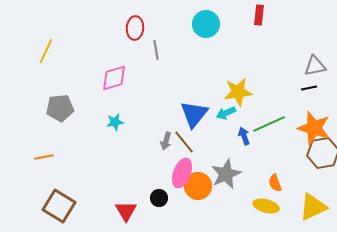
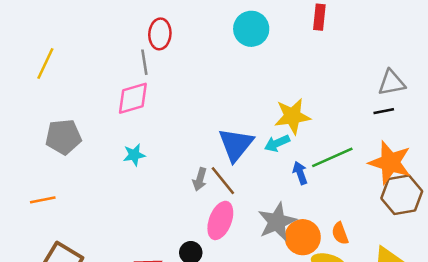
gray line: (156, 50) -> (144, 62), moved
orange circle: (198, 186) -> (303, 237), moved

